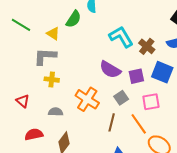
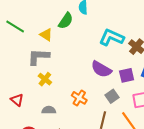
cyan L-shape: (121, 37) -> (112, 37), turned -35
yellow cross: (52, 80) -> (45, 79), turned 32
orange cross: (87, 99) -> (79, 98), size x0.7

